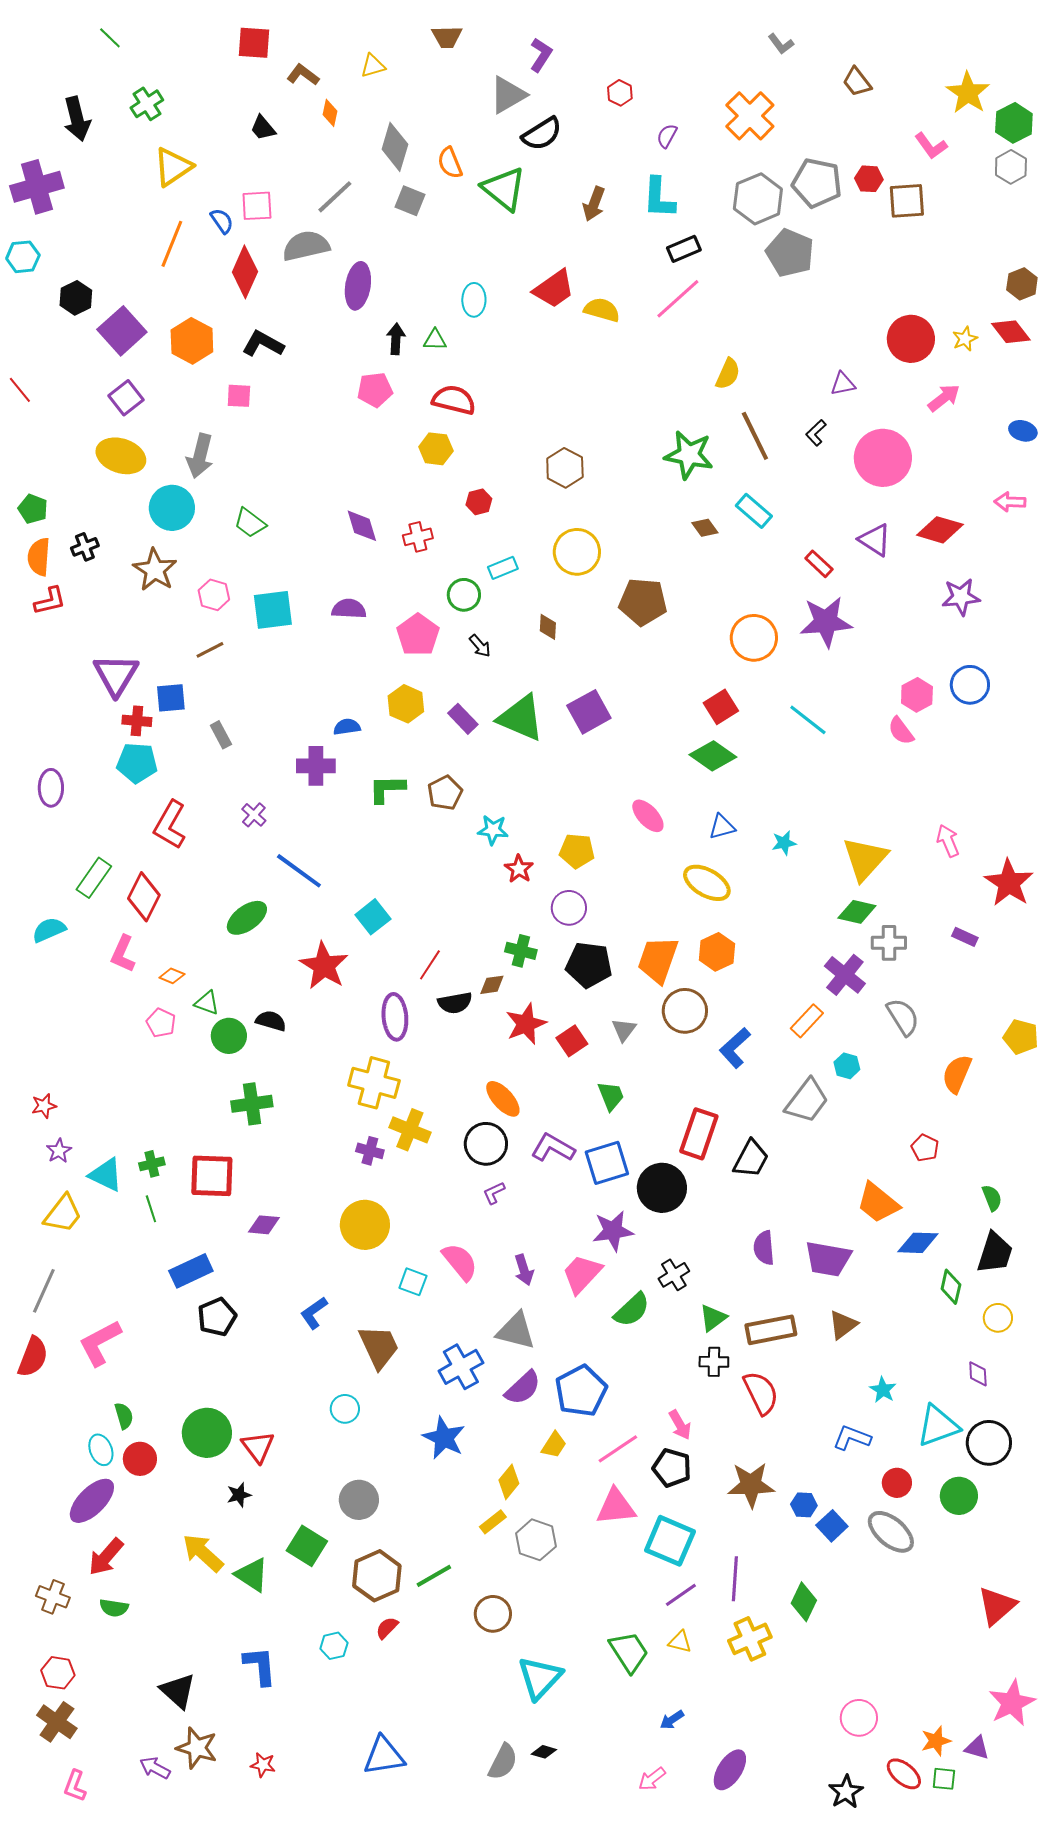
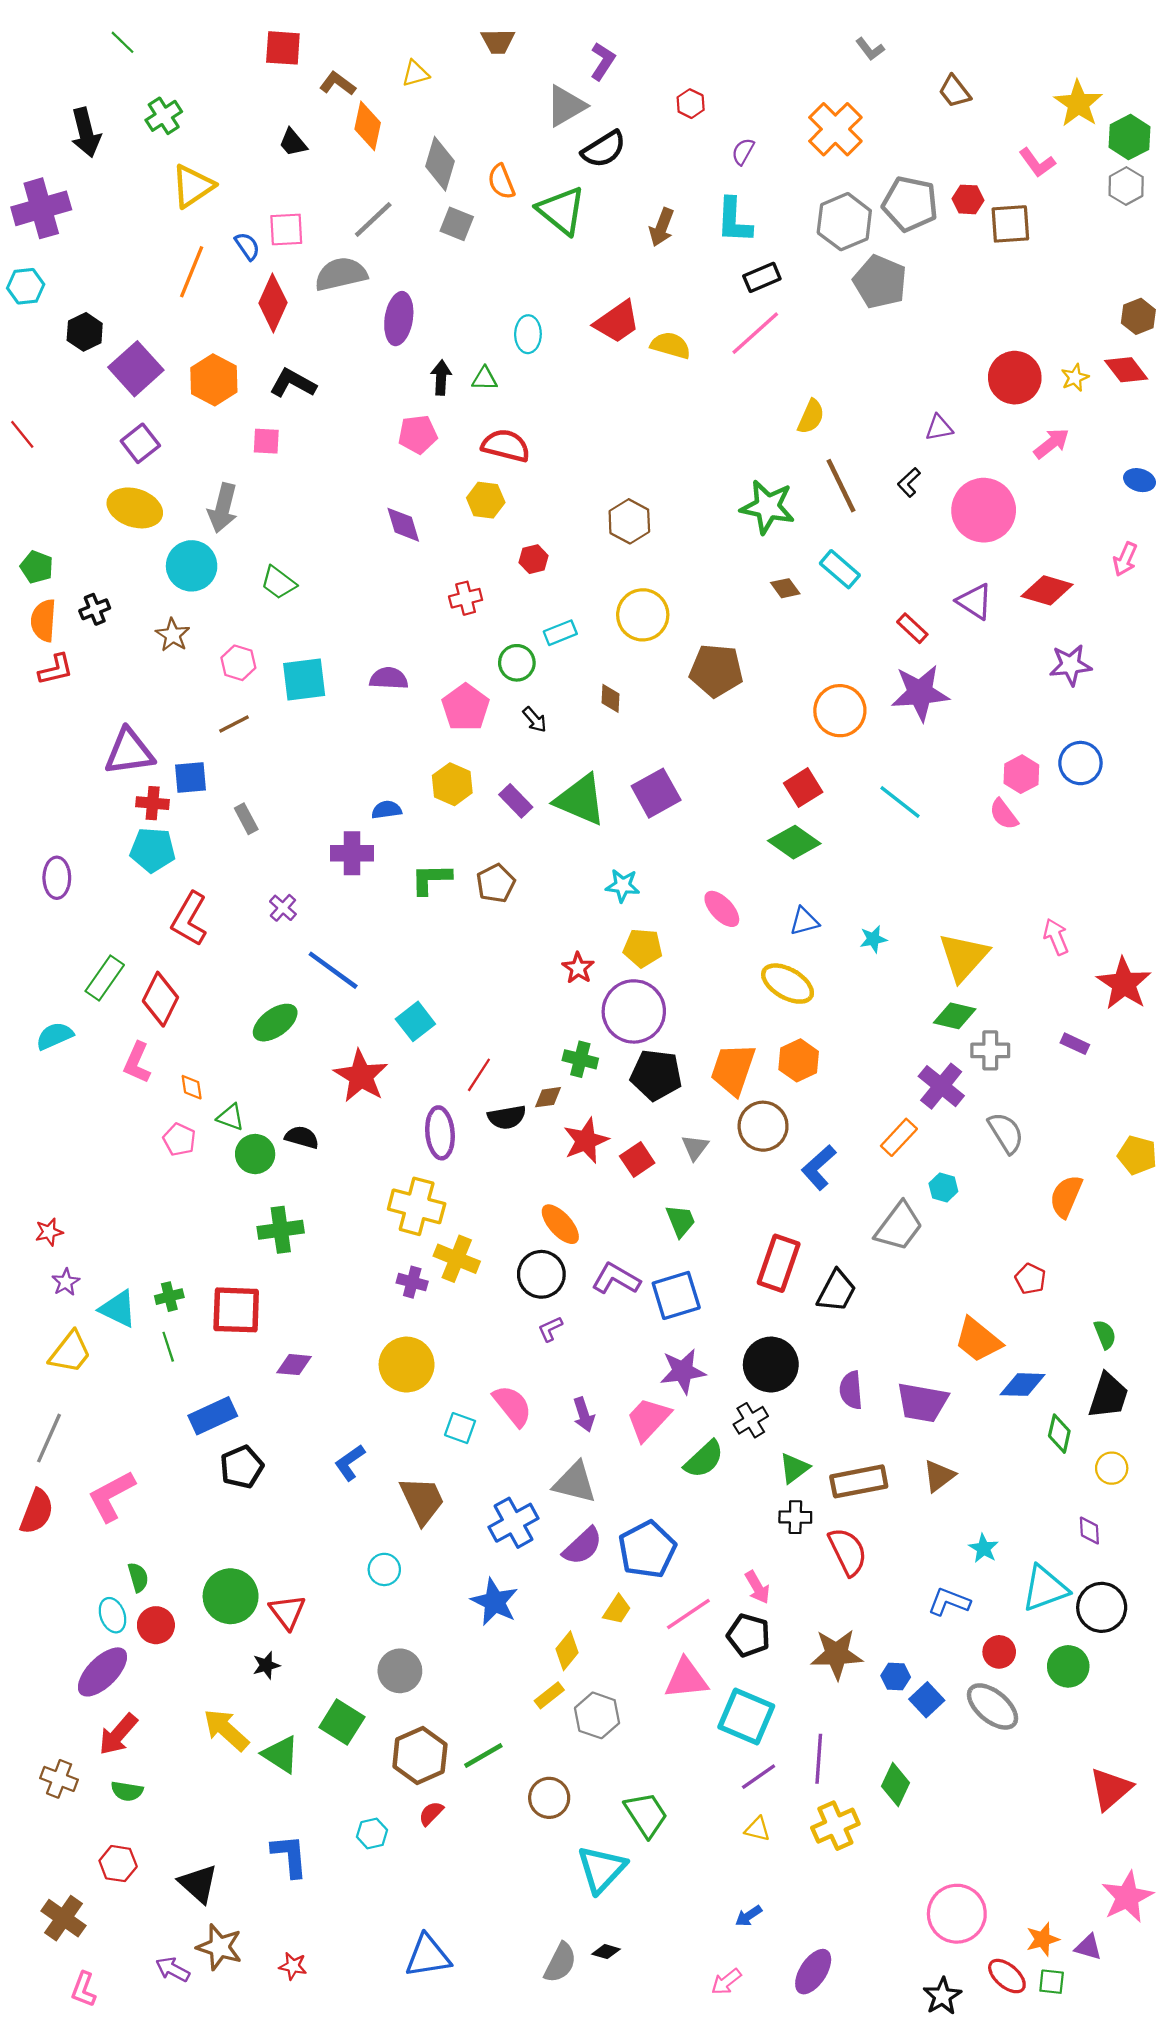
orange diamond: (330, 113) -> (368, 126), size x1.6
pink arrow: (1010, 502) -> (1125, 559), turned -68
purple diamond: (362, 526) -> (403, 525), moved
brown star: (155, 570) -> (173, 635), size x0.7
purple triangle: (116, 675) -> (129, 752), turned 51
cyan star: (493, 830) -> (623, 886), moved
purple circle: (569, 908) -> (634, 1011), size x1.6
orange diamond: (172, 976) -> (192, 1087), turned 60
black circle: (662, 1188) -> (771, 1365), moved
green trapezoid: (629, 1652) -> (646, 1815), moved
red hexagon: (58, 1673) -> (118, 1864), moved
pink circle: (859, 1718) -> (957, 1914), size x1.4

